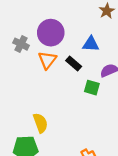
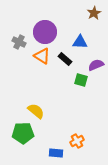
orange triangle: (47, 60) -> (42, 56), turned -36
yellow semicircle: (40, 123) -> (36, 111), turned -30

